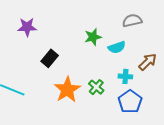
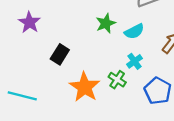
purple star: (27, 27) -> (29, 22), turned -30
cyan cross: (125, 76) -> (135, 61), moved, turned -32

